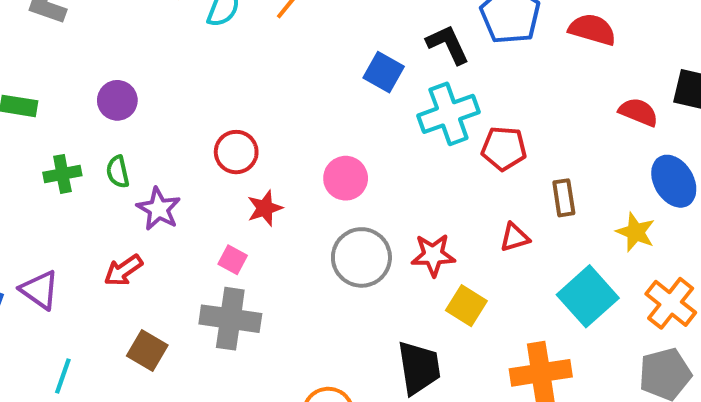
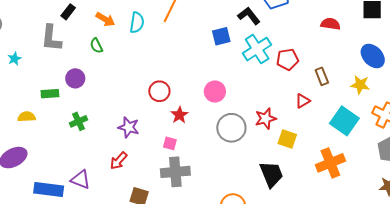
blue square: (384, 72) -> (221, 36), turned -30
purple circle: (117, 100) -> (75, 78), moved
red semicircle: (638, 112) -> (331, 24), moved
green semicircle: (118, 172) -> (96, 46), moved

